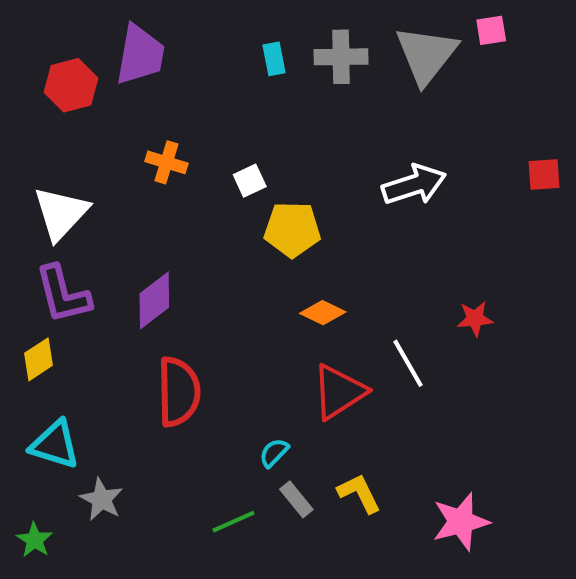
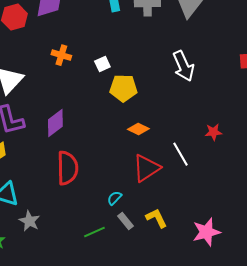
white arrow: (414, 185) -> (183, 66), turned 84

